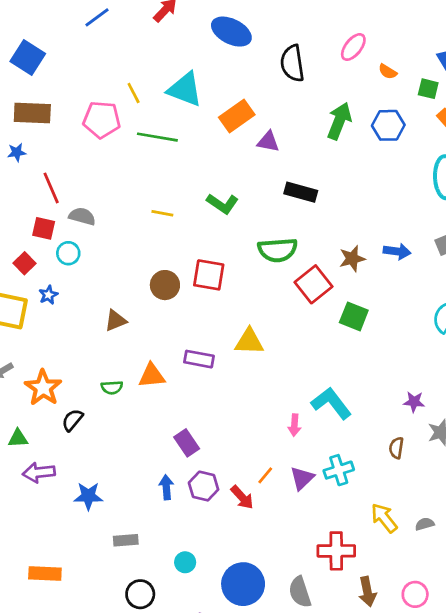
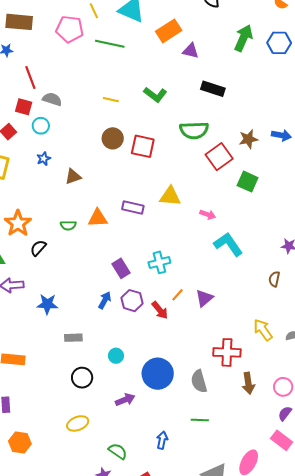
brown circle: (165, 285) -> (113, 138), moved
blue star: (48, 295) -> (44, 159), moved
pink arrow: (294, 425) -> (208, 215), moved, turned -77
cyan cross: (339, 470) -> (159, 262), moved
blue arrow: (166, 487) -> (105, 300), turned 30

